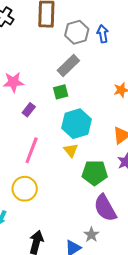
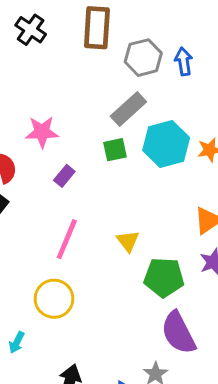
cyan hexagon: (76, 124) -> (166, 144), moved

